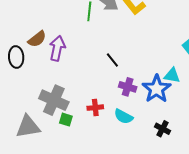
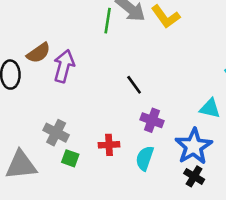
blue star: (157, 89) -> (194, 146), moved
gray cross: (54, 100) -> (56, 133), size x0.7
cyan semicircle: (123, 117) -> (145, 158), turned 78

